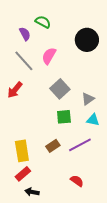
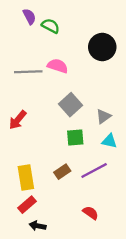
purple semicircle: (25, 34) -> (29, 16), moved
pink semicircle: (49, 56) -> (58, 66), turned 78
gray line: (24, 61) -> (28, 72), turned -50
red arrow: (15, 90) -> (18, 120), moved

